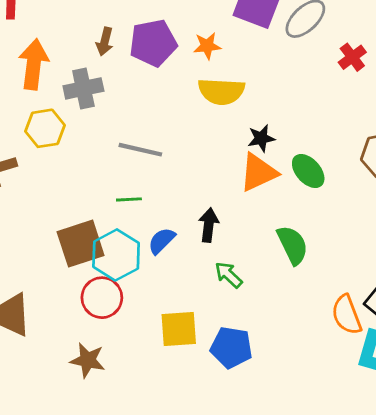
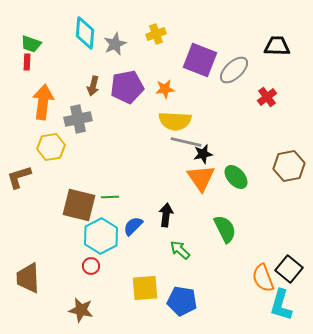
gray line: (140, 150) -> (186, 142), moved
orange triangle: (258, 172) -> (201, 178), turned -40
brown square: (81, 244) -> (79, 205), moved, turned 32
red circle: (102, 298) -> (91, 266), size x0.6

